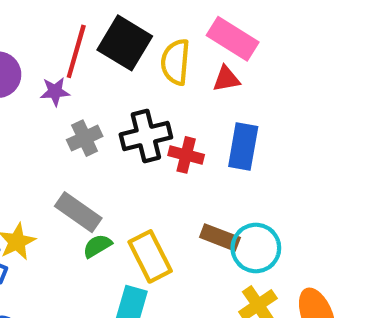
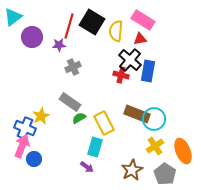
black cross: (146, 136) -> (130, 60), moved, turned -35
brown rectangle: (220, 237) -> (137, 114), size x1.4

